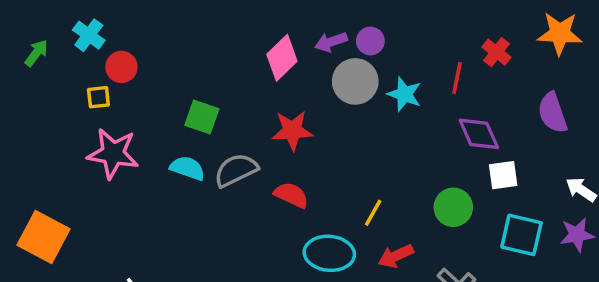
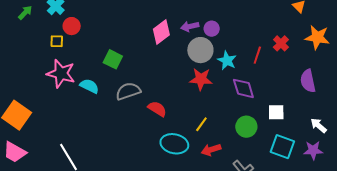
red star: (292, 130) -> (201, 79), moved
purple diamond: (479, 134) -> (243, 88), moved
cyan semicircle: (187, 168) -> (89, 86), moved

